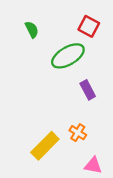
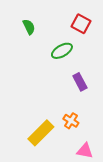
green ellipse: (68, 56) -> (62, 51), size x0.7

